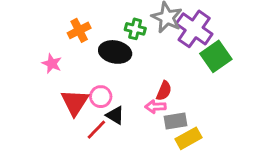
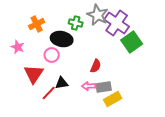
pink circle: (101, 97) -> (52, 55), moved
pink arrow: (155, 107) -> (89, 86), moved
black triangle: (115, 115) -> (62, 83), turned -40

